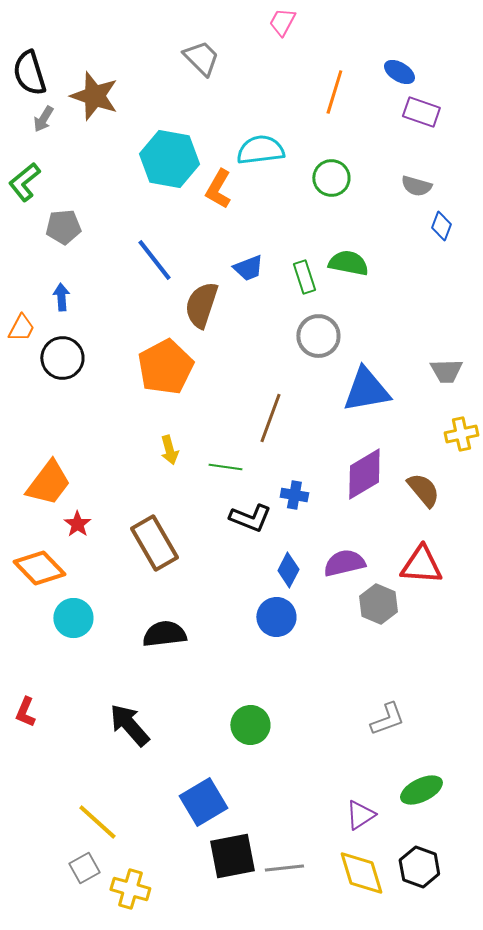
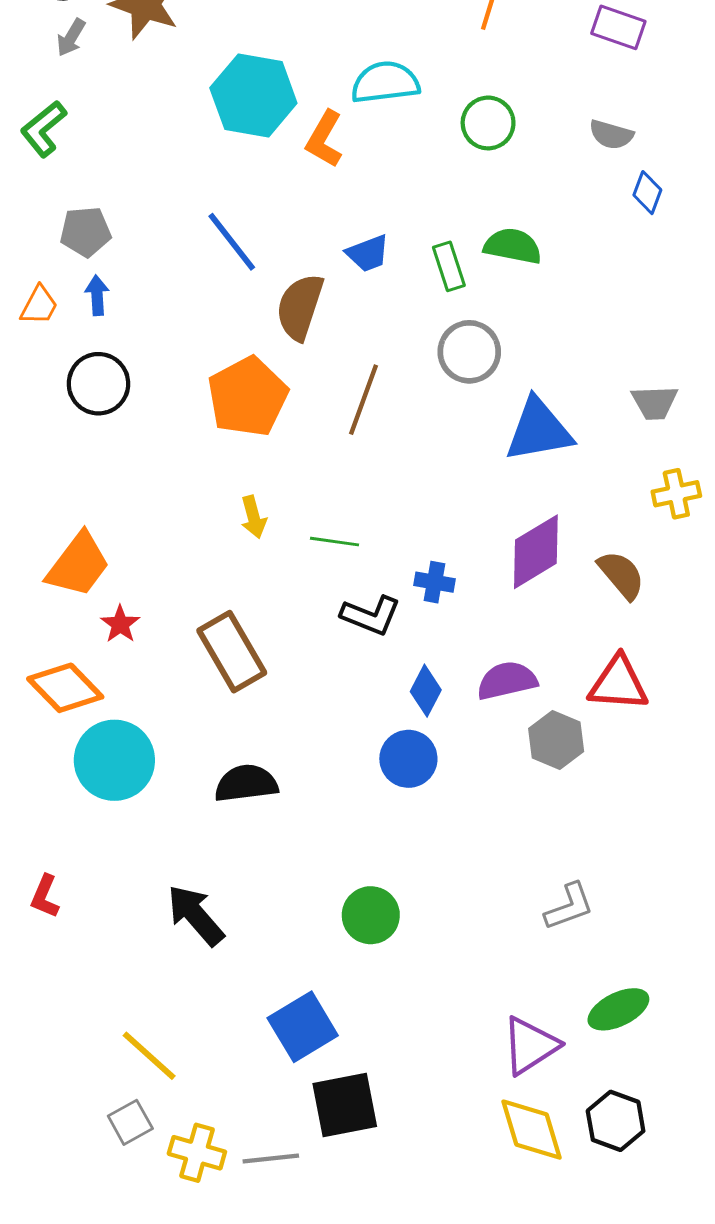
gray pentagon: (63, 227) -> (85, 232), moved
orange trapezoid: (21, 328) -> (39, 305), moved
brown line: (270, 418) -> (364, 400), moved
cyan circle: (73, 618) -> (114, 760), size x1.4
purple triangle: (360, 815) -> (530, 1046), size x1.4
gray line: (284, 868) -> (271, 1159), moved

